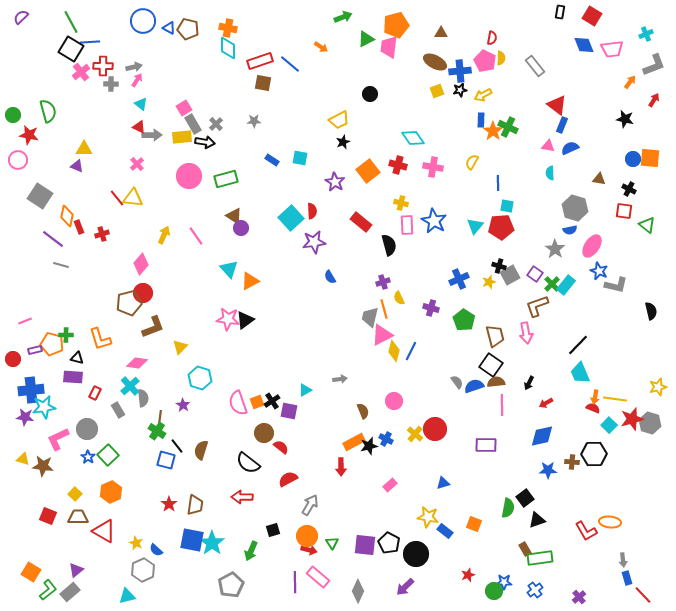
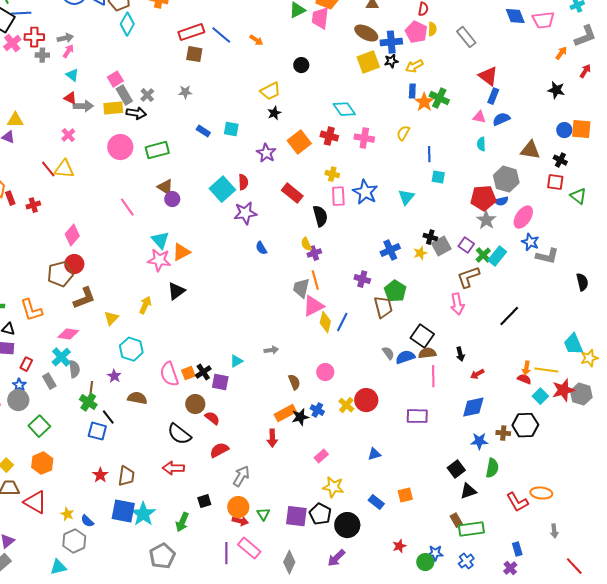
orange arrow: (321, 47) -> (256, 40), moved
cyan diamond: (228, 48) -> (127, 24), moved, turned 30
yellow square: (437, 91) -> (368, 62), size x1.6
brown triangle: (599, 179) -> (530, 150), size x1.5
red pentagon: (501, 227) -> (483, 198), moved
yellow arrow: (164, 235) -> (145, 305), moved
yellow semicircle: (399, 298) -> (306, 244), moved
pink star: (228, 319) -> (159, 260), moved
brown trapezoid: (495, 336) -> (383, 307), moved
cyan trapezoid: (580, 373) -> (573, 344), moved
black arrow: (529, 383) -> (460, 354), turned -40
brown semicircle: (201, 450) -> (137, 398), moved, turned 84
blue star: (88, 457) -> (19, 385), moved
green semicircle: (508, 508) -> (492, 468), moved
yellow star: (428, 517) -> (333, 487), moved
orange square: (474, 524) -> (405, 495), turned -35
blue rectangle: (627, 578) -> (517, 549), moved

